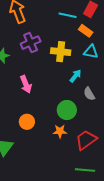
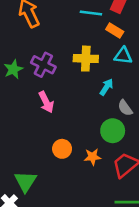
purple cross: (31, 43) -> (43, 65), moved, turned -36
green circle: (67, 110) -> (113, 131), moved
orange circle: (27, 122) -> (62, 149), moved

